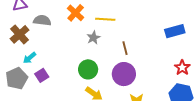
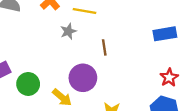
green circle: (88, 69) -> (28, 84), moved
purple circle: (124, 74) -> (83, 78), moved

